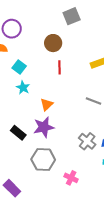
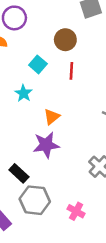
cyan square: (19, 67) -> (38, 64), moved
black rectangle: (18, 133) -> (19, 173), moved
gray hexagon: (43, 160) -> (35, 200), moved

